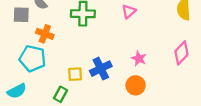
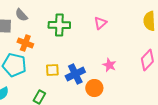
yellow square: (75, 74) -> (52, 70), moved
orange circle: (136, 85) -> (94, 88), moved

